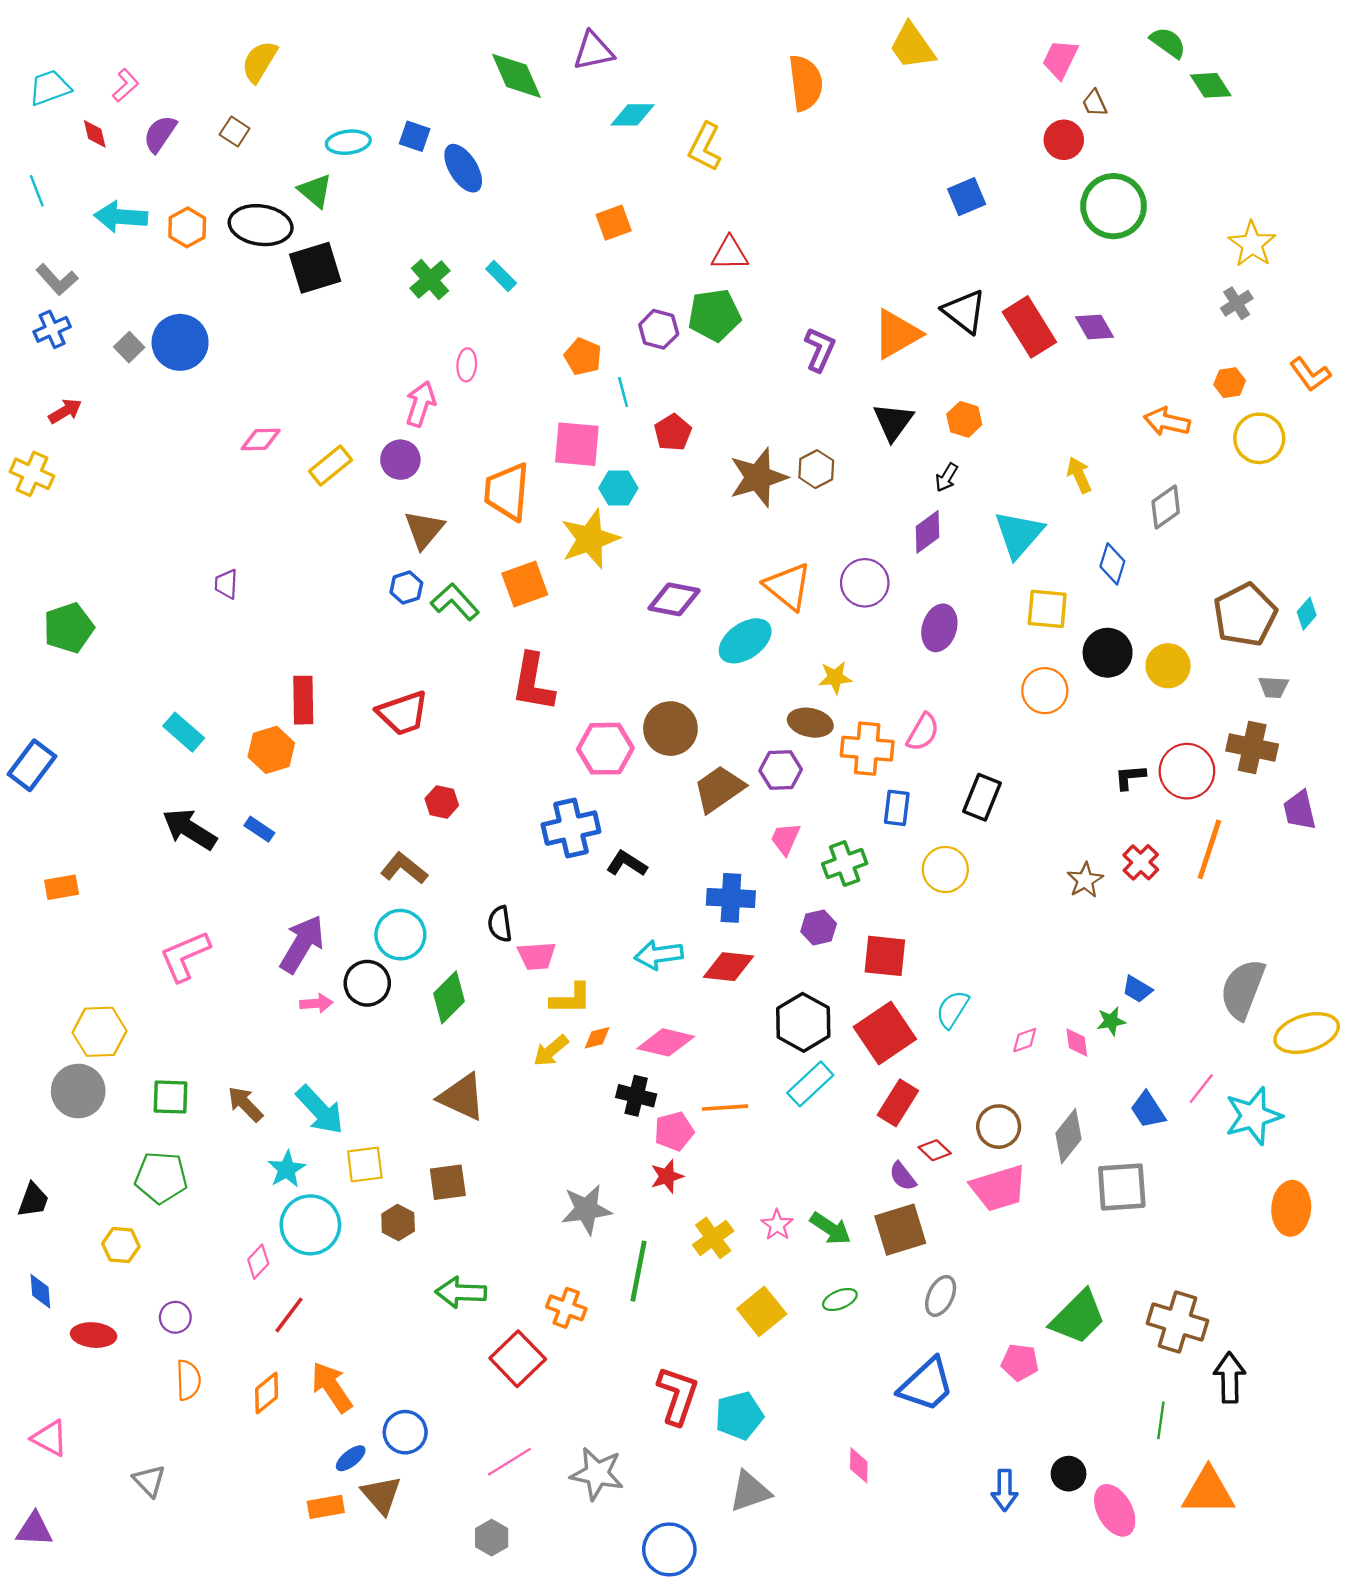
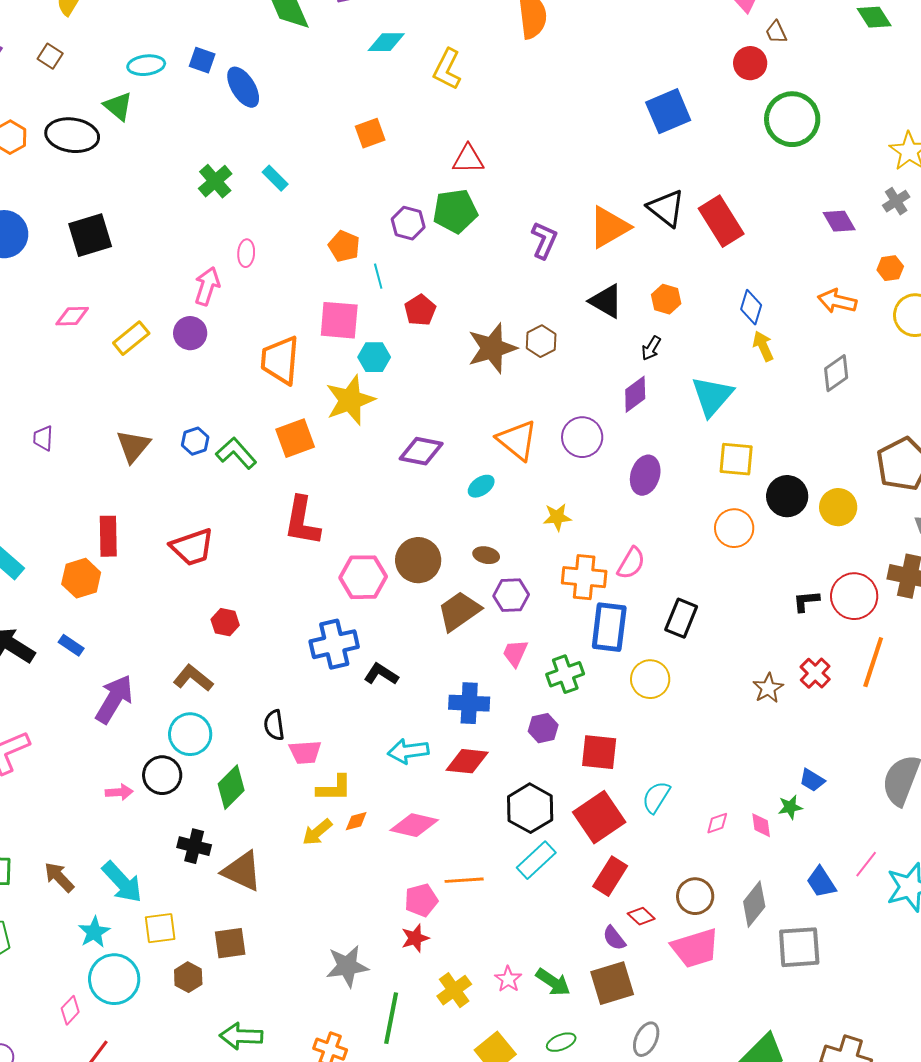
blue square: (967, 197) -> (668, 111), size x1.4
black square: (315, 268) -> (90, 235), moved
purple diamond: (1095, 327) -> (839, 221), moved
black triangle: (893, 422) -> (606, 301), turned -36
brown triangle: (424, 530) -> (133, 446), moved
blue diamond: (1112, 564) -> (751, 307), moved
cyan ellipse: (745, 641) -> (481, 486), size x0.6
brown ellipse: (810, 723) -> (486, 555), moved, size x0.7
blue rectangle: (897, 808) -> (609, 627), size x1.6
purple arrow: (302, 944) -> (114, 699), moved
black cross: (636, 1096) -> (194, 846), moved

